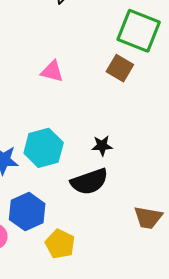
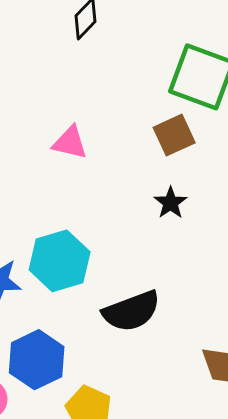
brown square: (120, 68) -> (174, 135), turned 36
black star: (102, 146) -> (171, 203), moved, turned -30

